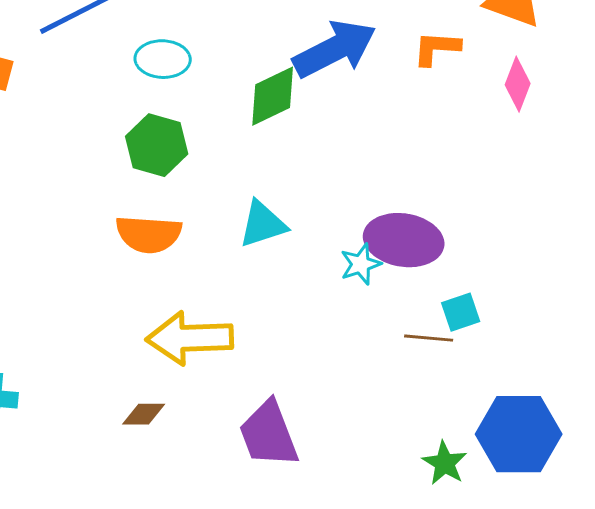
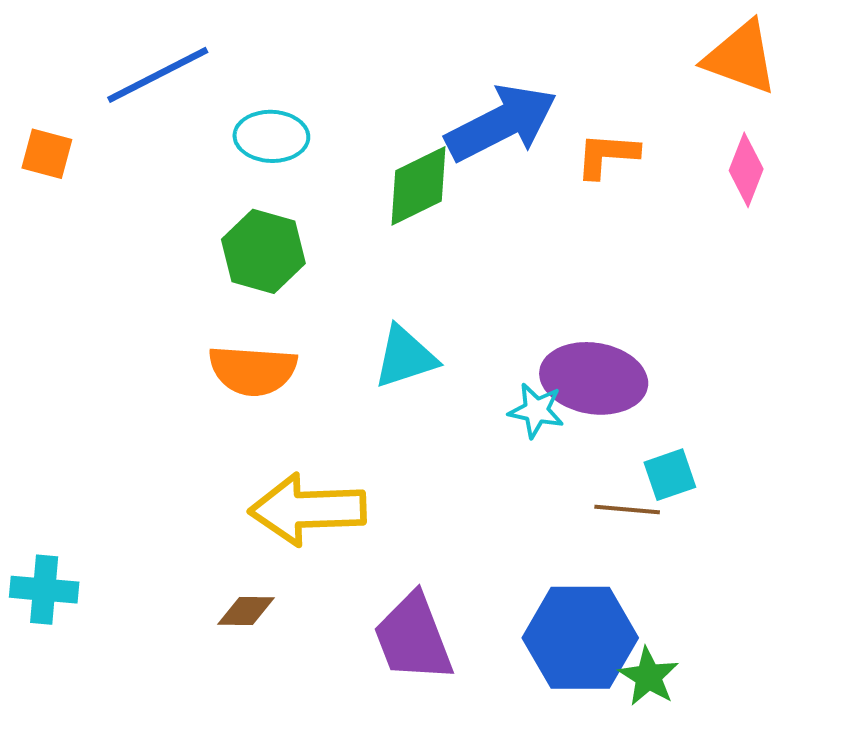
orange L-shape: (437, 48) -> (607, 155), moved
cyan star: (361, 264) -> (536, 410), turned 30
blue hexagon: (519, 434) -> (580, 638), moved

